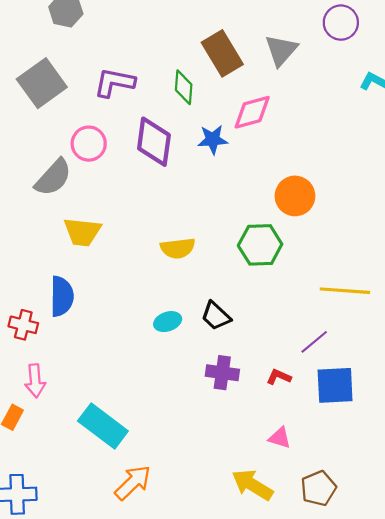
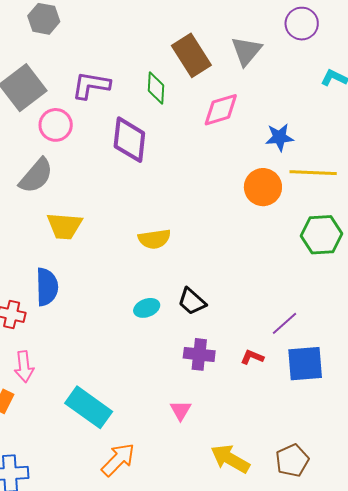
blue star: (213, 140) -> (279, 137), moved
pink circle: (89, 144) -> (56, 125), moved
green hexagon: (260, 245) -> (321, 235), moved
yellow line: (345, 291) -> (313, 173), moved
pink triangle: (280, 438) -> (181, 410), moved, turned 45

